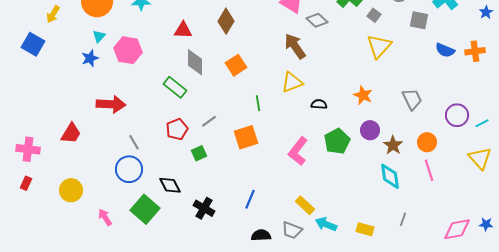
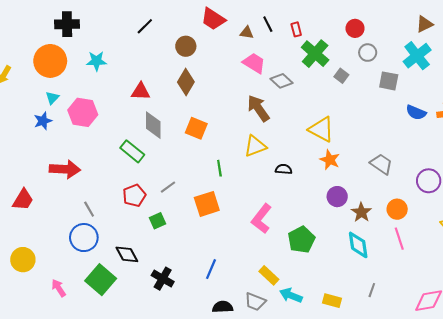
yellow triangle: (379, 46) -> (321, 129), moved, turned -44
orange square: (236, 65) -> (196, 128), turned -35
gray trapezoid: (412, 99) -> (381, 164), turned -30
green pentagon: (337, 141) -> (301, 240), moved

